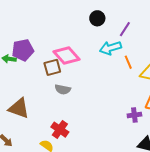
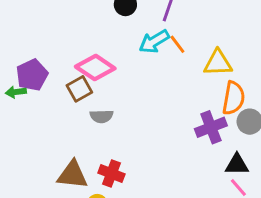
orange line: (128, 62) -> (177, 44), moved
brown triangle: (19, 108) -> (72, 175), moved
purple cross: (134, 115) -> (211, 127), size x1.5

